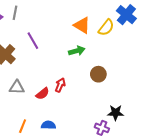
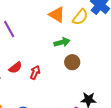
green arrow: (77, 51) -> (62, 42), moved
red semicircle: (42, 94) -> (15, 68), moved

